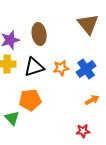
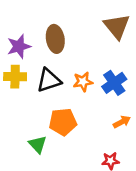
orange pentagon: (30, 100) -> (63, 122), moved
green triangle: (12, 118) -> (38, 144), moved

